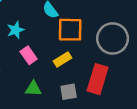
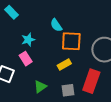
pink rectangle: (29, 55) -> (26, 59), moved
green triangle: (33, 89) -> (40, 87), turned -40

